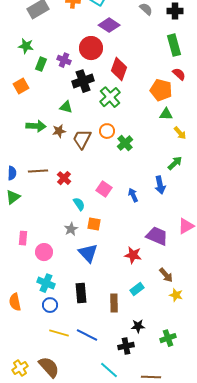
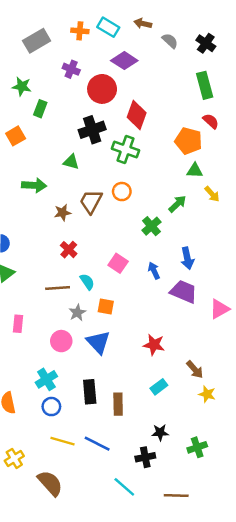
black cross: (175, 11) -> (206, 43), turned 35
purple cross: (64, 60) -> (71, 69), moved
green cross: (110, 97) -> (126, 150), turned -30
brown star: (59, 131) -> (62, 213), moved
green cross: (125, 143) -> (151, 226), moved
green arrow: (175, 163) -> (177, 204), moved
brown line: (38, 171) -> (58, 288), moved
purple trapezoid: (157, 236) -> (184, 292), moved
pink circle: (44, 252) -> (61, 341), moved
cyan cross: (46, 283) -> (46, 379), turned 36
brown rectangle: (114, 303) -> (118, 404), moved
yellow cross: (20, 368) -> (14, 458), moved

